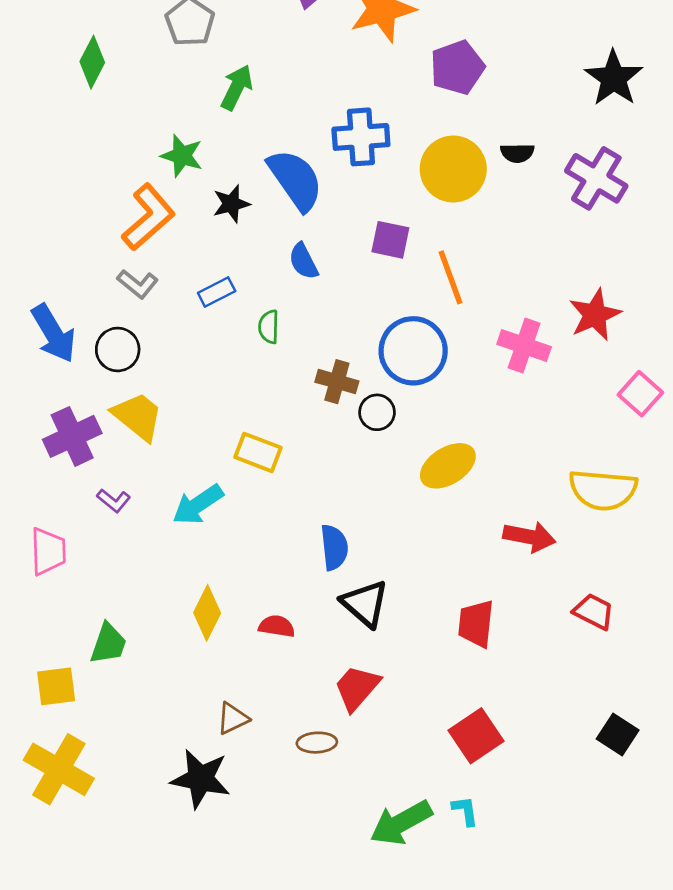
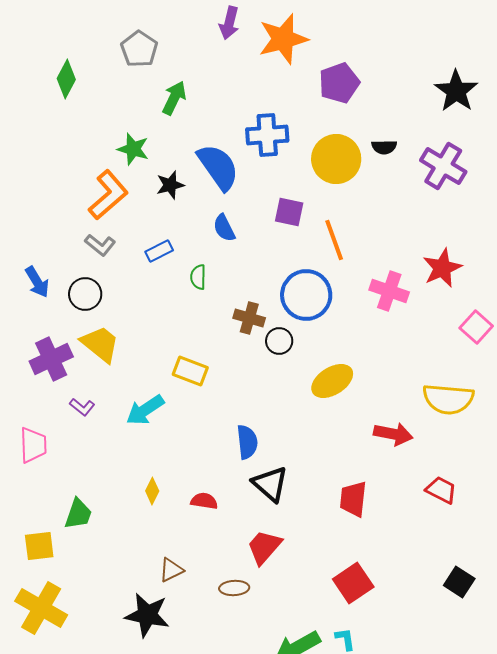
blue arrow: (53, 333) -> (37, 282), size x0.7
yellow diamond: (207, 613) -> (152, 491), size x0.7

